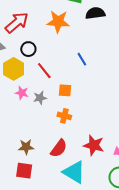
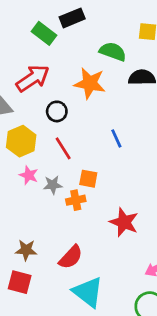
black circle: (28, 49) -> (57, 111), moved
orange cross: (64, 116) -> (76, 200), moved, turned -32
red star: (94, 145) -> (124, 222), moved

